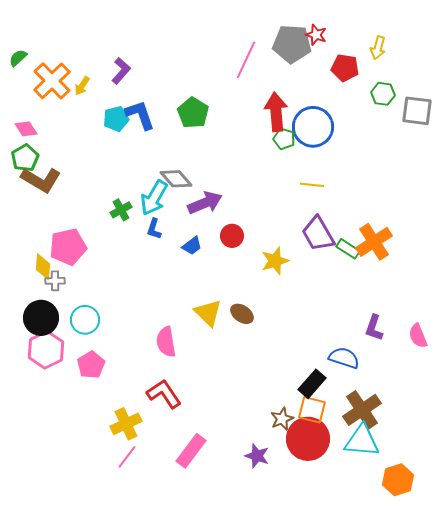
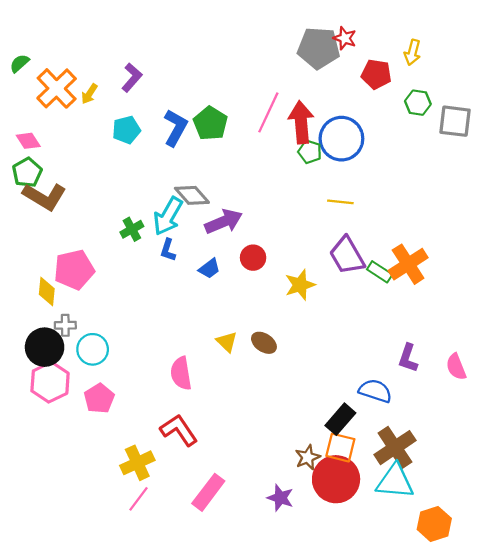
pink line: (246, 60) -> (268, 112), moved
blue L-shape: (140, 115) -> (176, 128), moved, turned 48
gray cross: (55, 281) -> (65, 325), moved
yellow triangle: (208, 313) -> (227, 342), size x0.7

